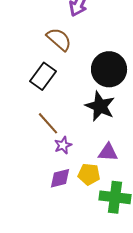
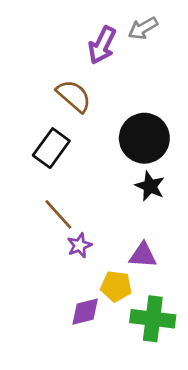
black star: (100, 106) -> (150, 186), moved, size x0.7
purple diamond: (60, 178) -> (85, 312), moved

